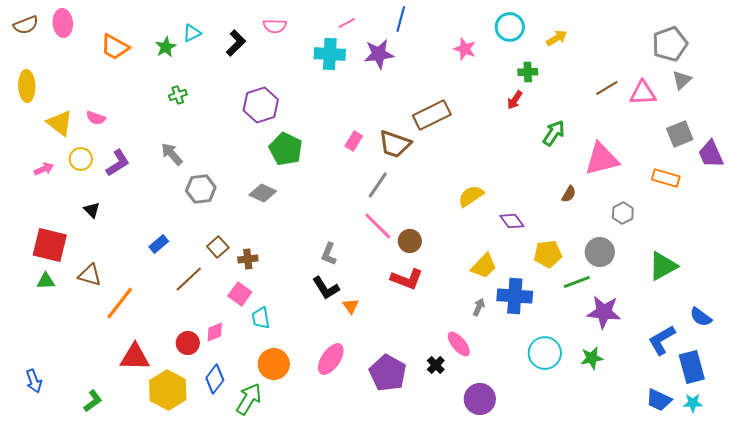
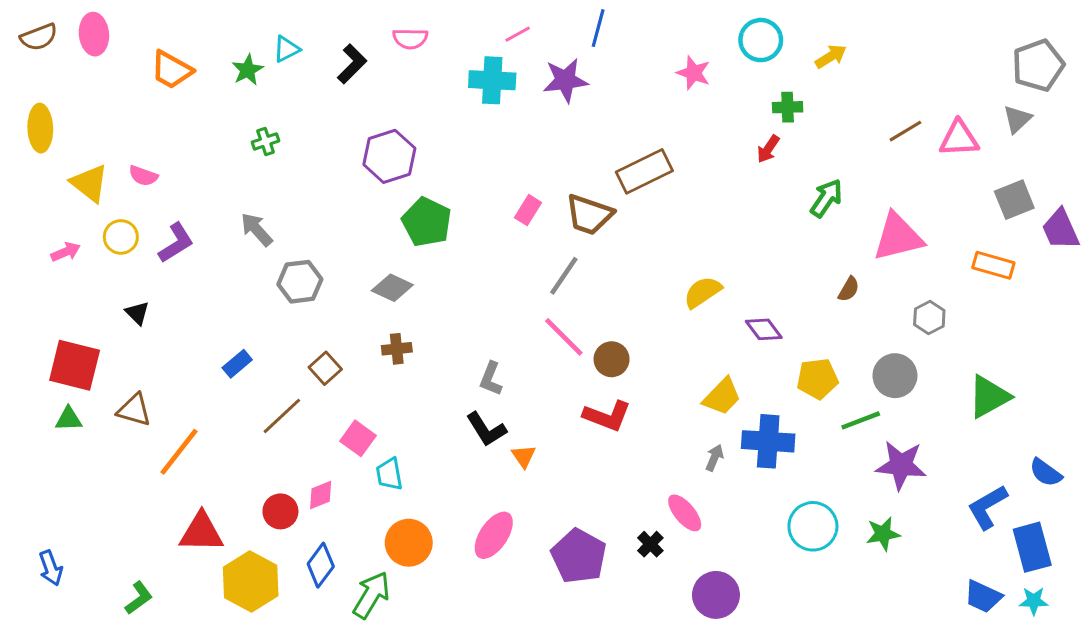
gray pentagon: (670, 44) -> (1038, 65), moved
brown cross: (248, 259) -> (397, 349), moved

